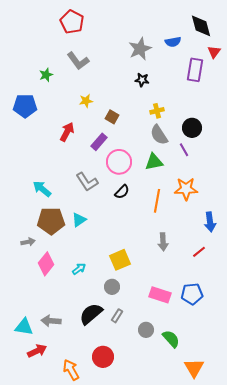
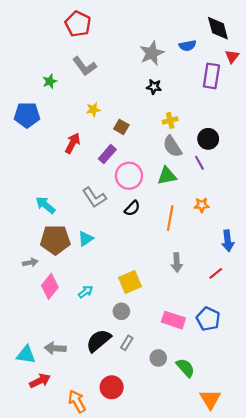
orange star: (186, 189) -> (202, 205), size x0.6
blue pentagon: (192, 294) -> (208, 319), turned 30

